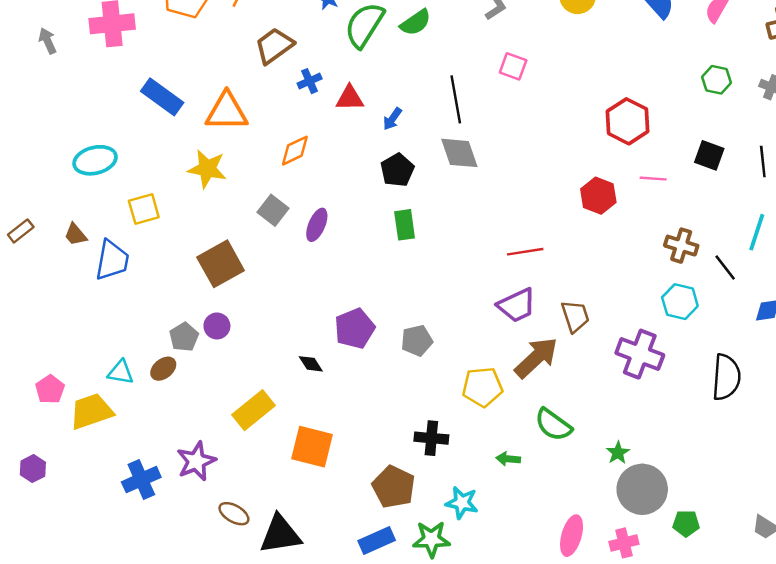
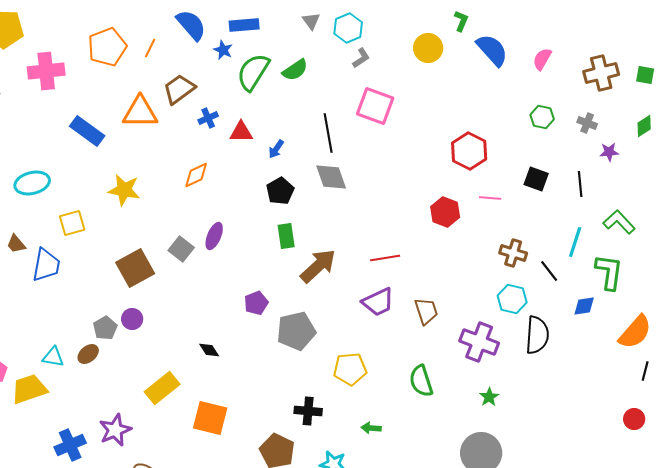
pink square: (513, 66) -> (375, 106), size x1.6
orange triangle: (227, 112) -> (140, 112), moved
gray square: (273, 210) -> (181, 249), moved
purple pentagon: (355, 328) -> (256, 303), moved, size x0.7
gray pentagon: (417, 341) -> (296, 331), size x1.5
brown arrow: (536, 358) -> (318, 266), moved
black semicircle: (726, 377) -> (537, 335), moved
green semicircle: (553, 425) -> (421, 381), moved, turned 36
green star: (618, 453) -> (489, 397), moved

